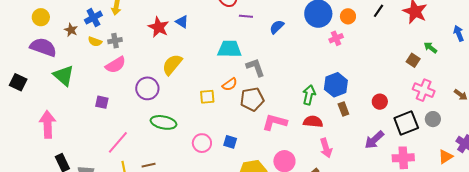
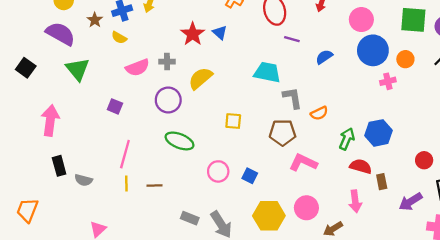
gray cross: (115, 41) -> (167, 62), moved
orange semicircle: (230, 84) -> (319, 113), moved
brown rectangle: (343, 109) -> (382, 182), moved
red semicircle: (313, 122) -> (361, 166), moved
pink line: (118, 142) -> (125, 154), turned -35

